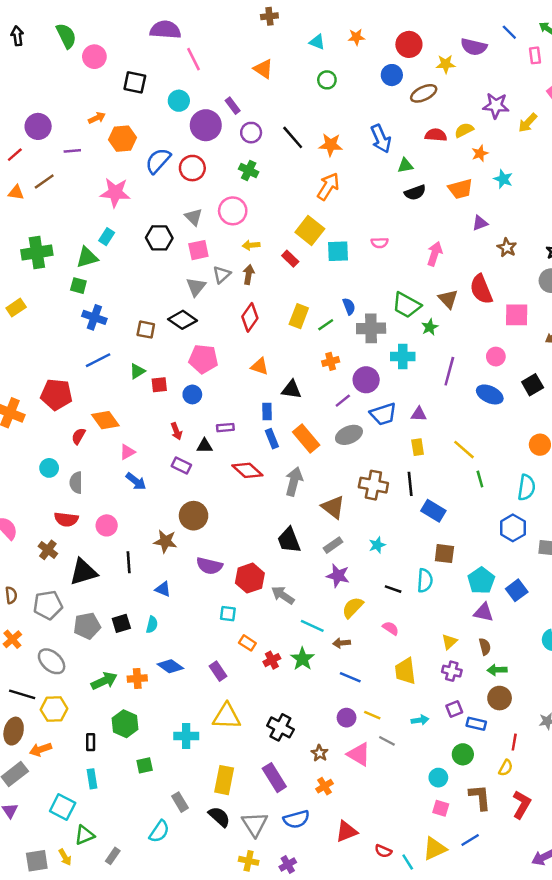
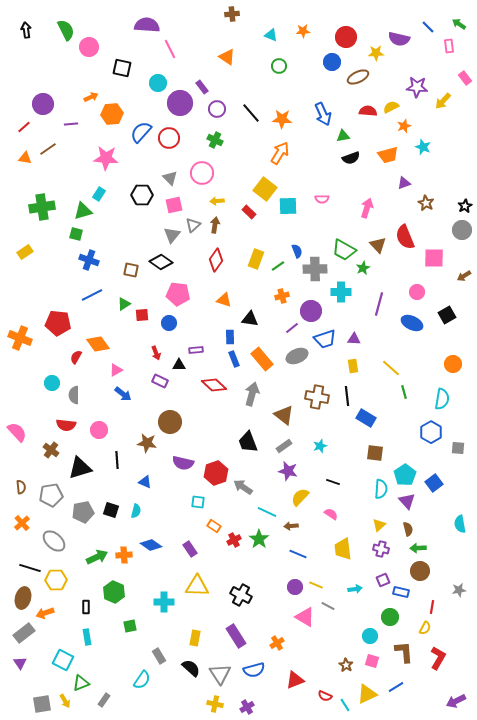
cyan semicircle: (425, 581) -> (381, 489), moved
purple triangle: (484, 612) -> (407, 501), turned 36
black square: (121, 623) -> (111, 510), turned 35
brown star: (320, 753) -> (346, 665), moved
yellow rectangle: (224, 780) -> (195, 638), size x0.7

